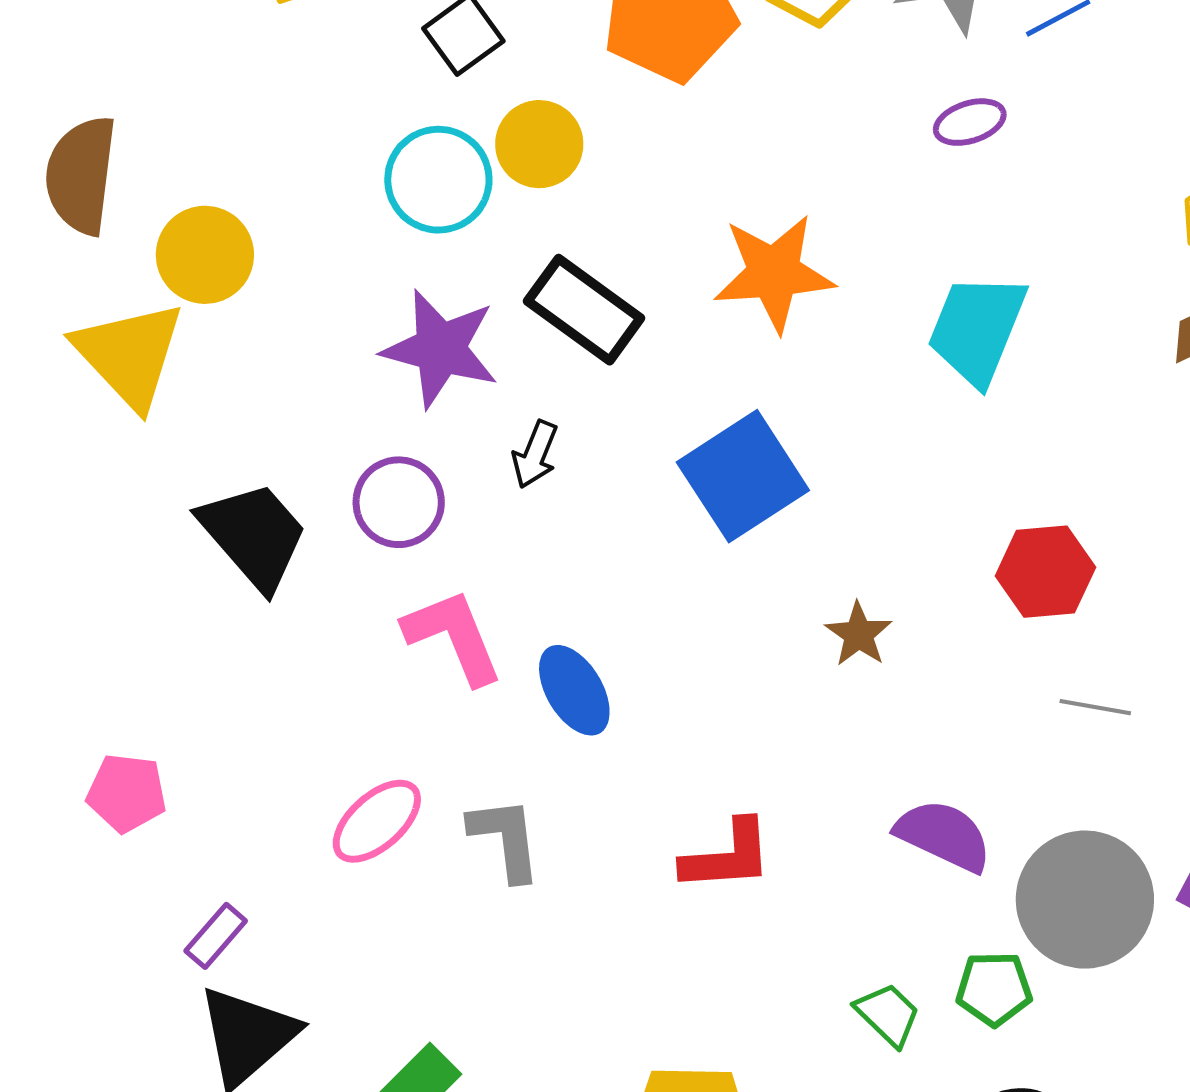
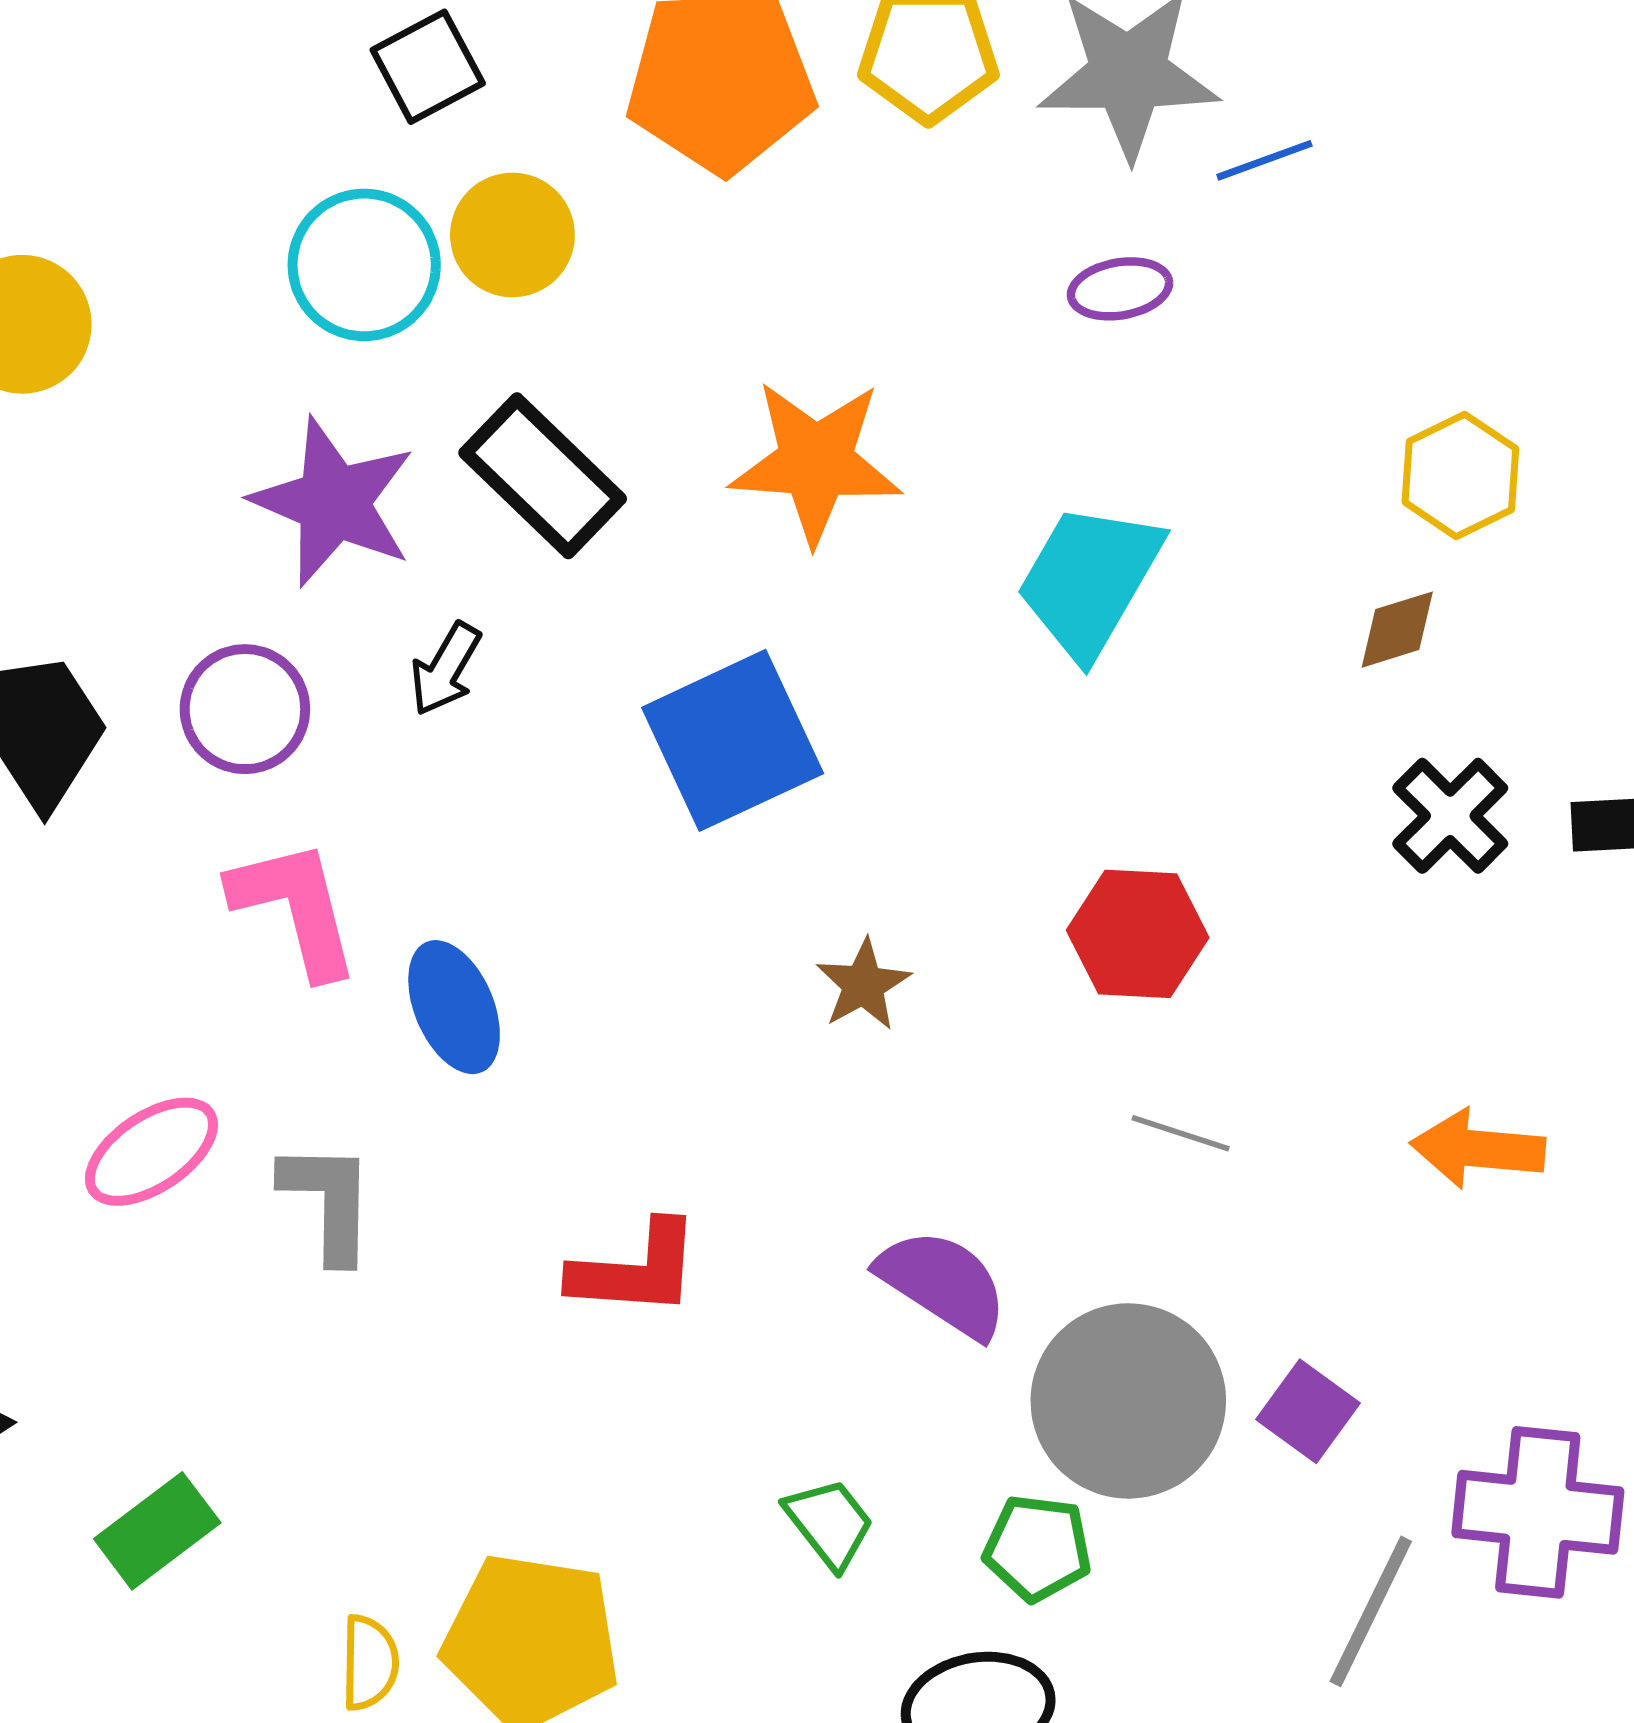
green pentagon: (994, 989) -> (1037, 1548), moved

